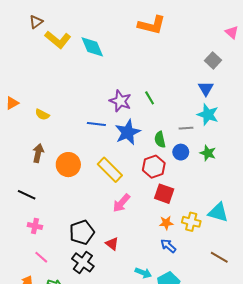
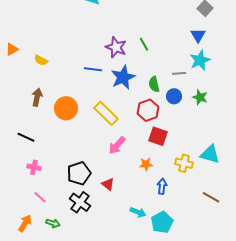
cyan star: (208, 115) -> (200, 60), turned 30
orange star: (166, 223) -> (146, 164), moved
blue arrow: (168, 246) -> (162, 186), turned 56

